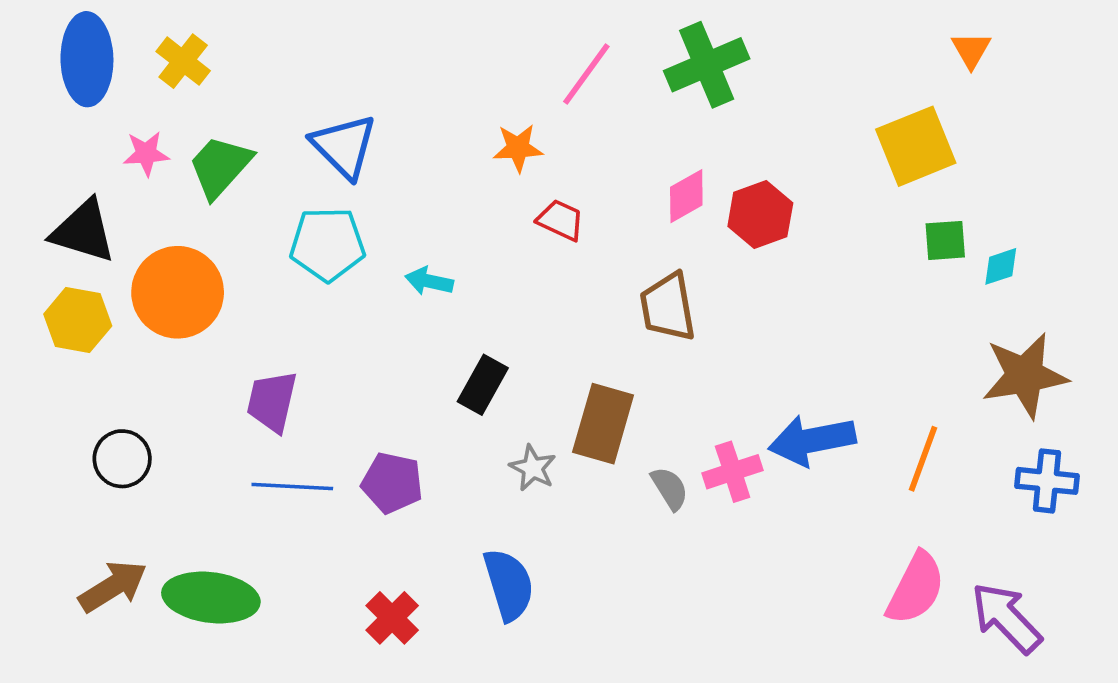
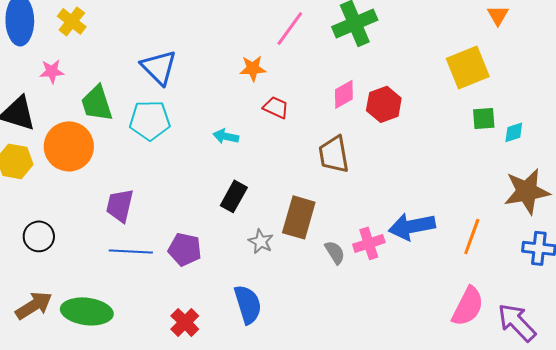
green trapezoid: (220, 166) -> (97, 103), moved, turned -60
cyan arrow: (429, 281) -> (226, 136), moved

